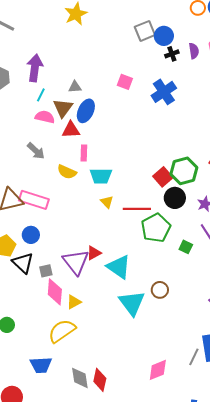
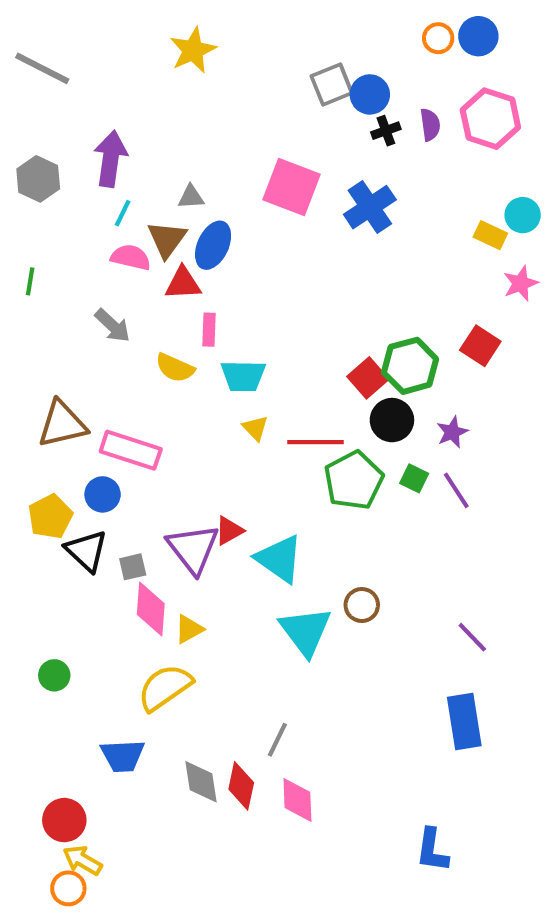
pink square: (125, 82) -> (291, 187), size x1.8
pink rectangle: (34, 200) -> (131, 450), moved
green square: (186, 247) -> (414, 478), moved
gray line: (194, 357) -> (277, 740), moved
pink diamond: (158, 370) -> (297, 800), moved, turned -70

